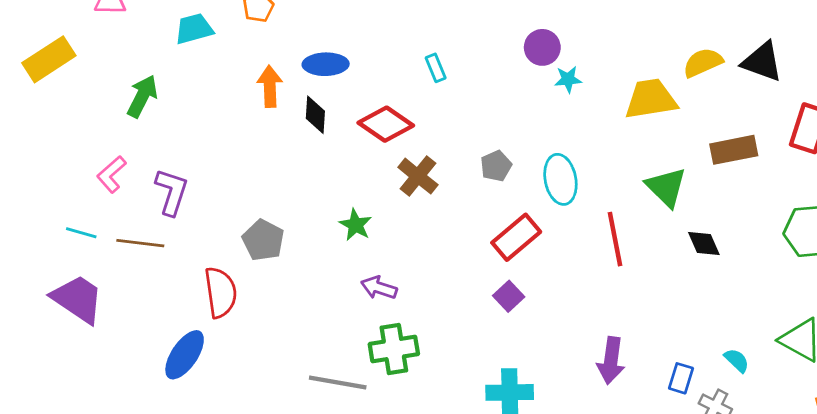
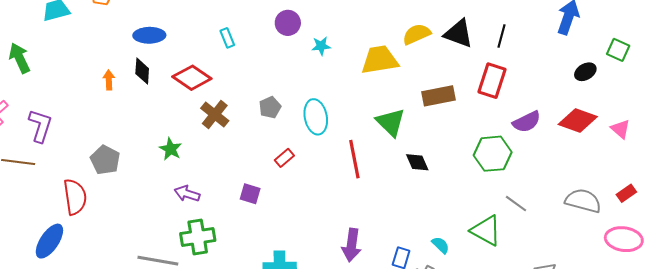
purple circle: (542, 47) -> (288, 23), moved
orange arrow: (270, 86) -> (109, 80), moved, size x0.7
green arrow: (142, 96) -> (20, 58), turned -52
red rectangle: (516, 237) -> (284, 158), size x0.6
purple square: (509, 296) -> (250, 194), moved, turned -30

